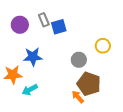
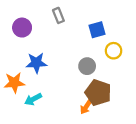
gray rectangle: (44, 20) -> (58, 15), moved
blue square: (59, 27) -> (97, 30), moved
orange arrow: (78, 97) -> (86, 107), turned -104

